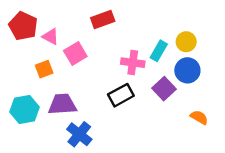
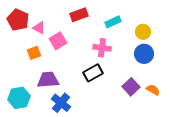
cyan rectangle: (159, 51) -> (113, 22), moved, turned 35
purple square: (164, 89) -> (131, 87), moved
cyan hexagon: (25, 109) -> (19, 98), moved

